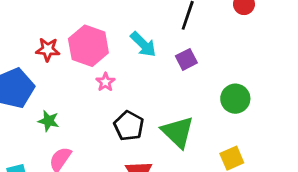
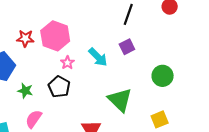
cyan arrow: (143, 44) -> (98, 57), moved
black pentagon: (129, 126) -> (59, 87), moved

